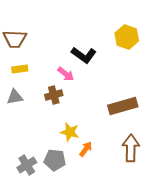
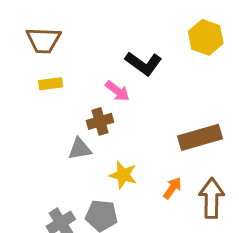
gray triangle: (15, 97) -> (80, 149), moved
orange arrow: (86, 149) -> (172, 188), moved

